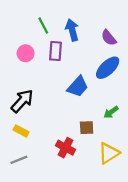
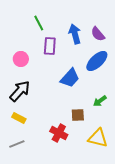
blue arrow: (72, 30) -> (75, 34), moved
pink circle: (26, 53) -> (21, 59), moved
yellow triangle: (109, 153) -> (98, 138), turned 45

